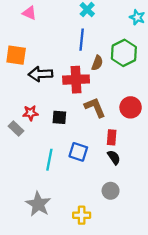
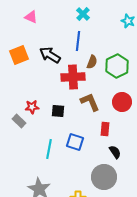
green hexagon: (124, 53) -> (117, 66), moved
orange square: (16, 55) -> (19, 55), turned -30
black arrow: (40, 74) -> (50, 55), moved, turned 35
black semicircle: (114, 157) -> (115, 152), moved
gray circle: (111, 191) -> (104, 177), size x1.6

